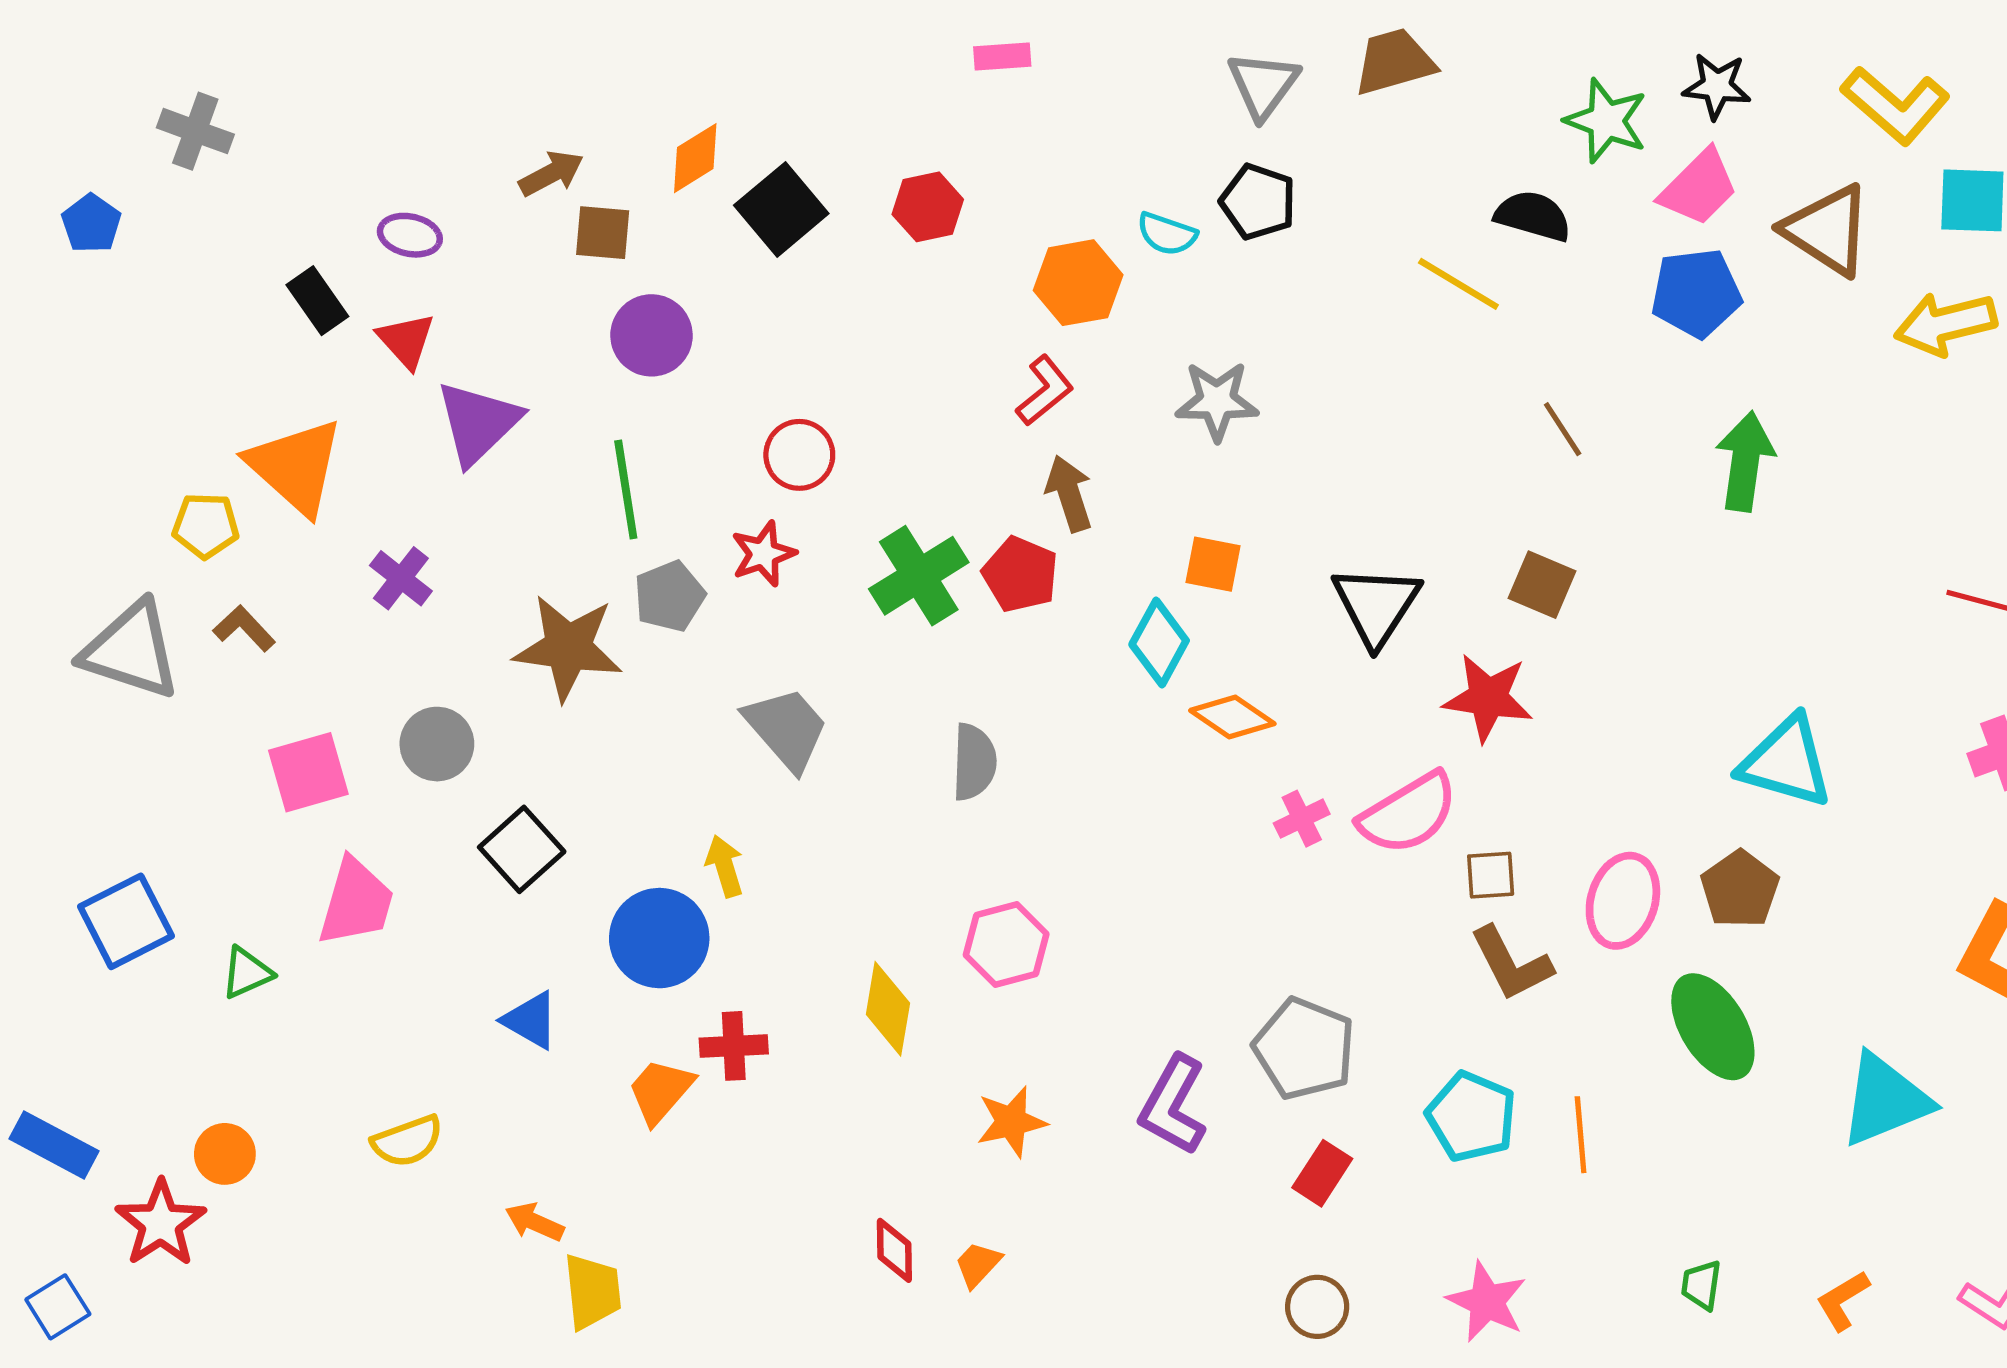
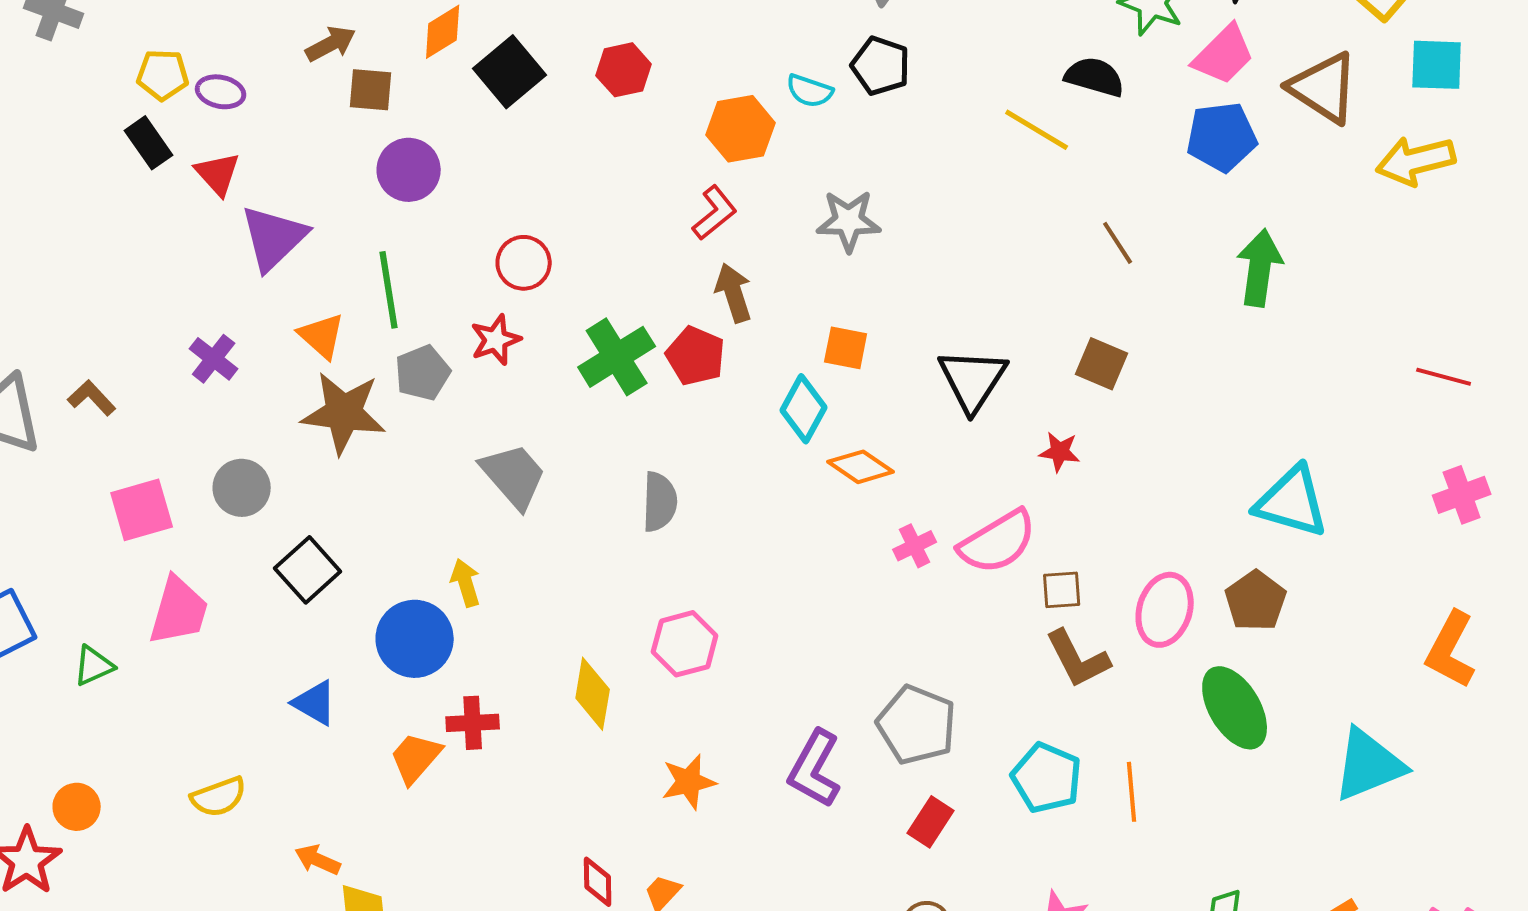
orange triangle: (296, 466) -> (322, 336), moved, size x0.6
yellow pentagon: (206, 526) -> (163, 75), moved
red star: (1488, 698) -> (1060, 452), size x0.6

